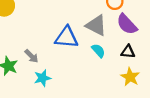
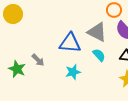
cyan star: (42, 78) -> (73, 72), moved

